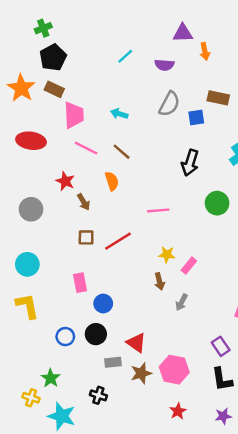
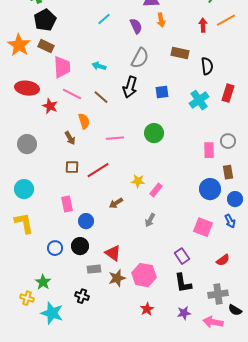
orange arrow: (205, 51) -> (161, 20), moved
purple semicircle: (164, 65) -> (136, 26), turned -119
blue square: (196, 117) -> (162, 92), moved
black arrow: (190, 163) -> (130, 87), moved
red star: (65, 181) -> (50, 106), moved
orange semicircle: (112, 181) -> (84, 121), moved
green circle: (217, 203) -> (154, 133), moved
pink line: (158, 210) -> (115, 138), moved
brown arrow: (160, 281) -> (116, 203), moved, turned 72

